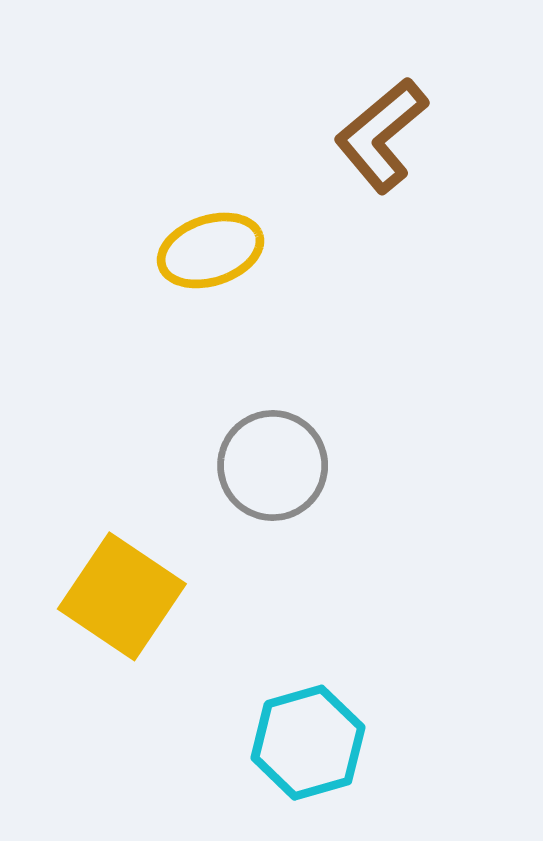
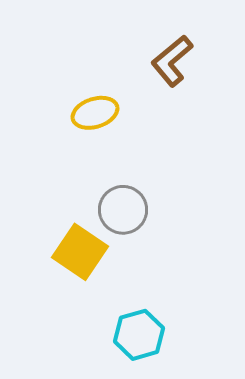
yellow square: (122, 596) -> (80, 252), moved

